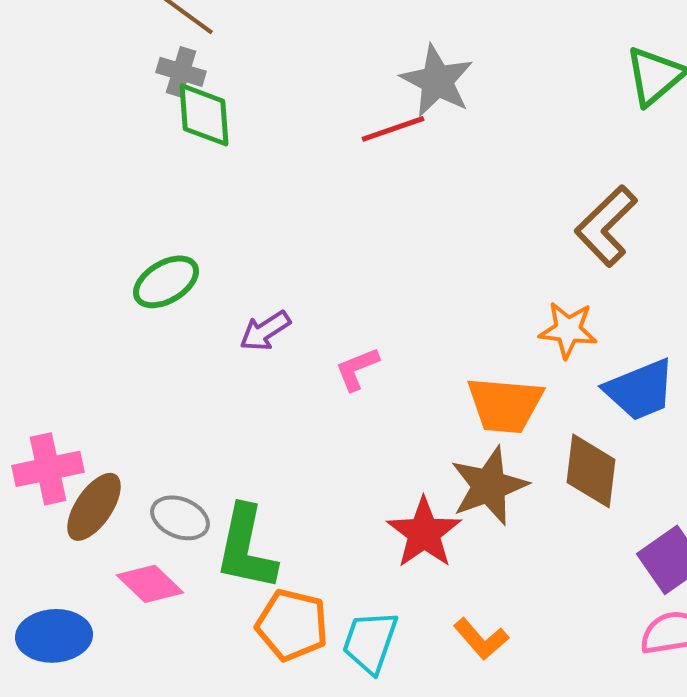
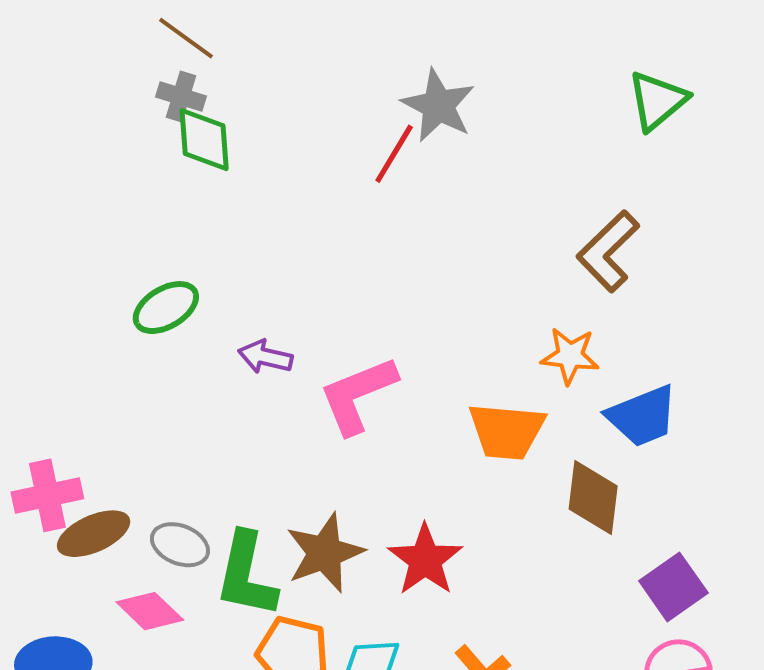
red line: (393, 129) -> (394, 154), turned -40
purple arrow: (265, 331) -> (265, 357), turned 46
pink L-shape: (357, 369) -> (358, 395), size x1.8
brown star: (489, 486) -> (325, 553), moved
brown ellipse: (94, 507) -> (94, 534), turned 32

